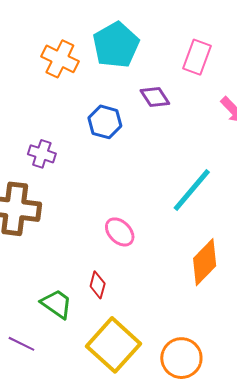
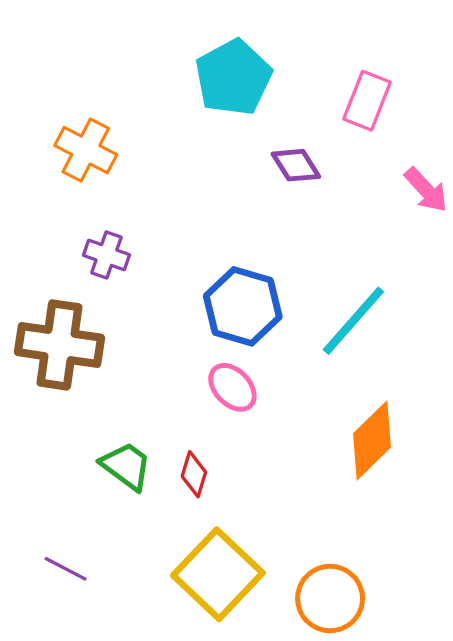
orange cross: (60, 59) -> (86, 150), moved
blue hexagon: (105, 122) -> (243, 306), moved, size x1.4
green trapezoid: (57, 304) -> (126, 466), moved

